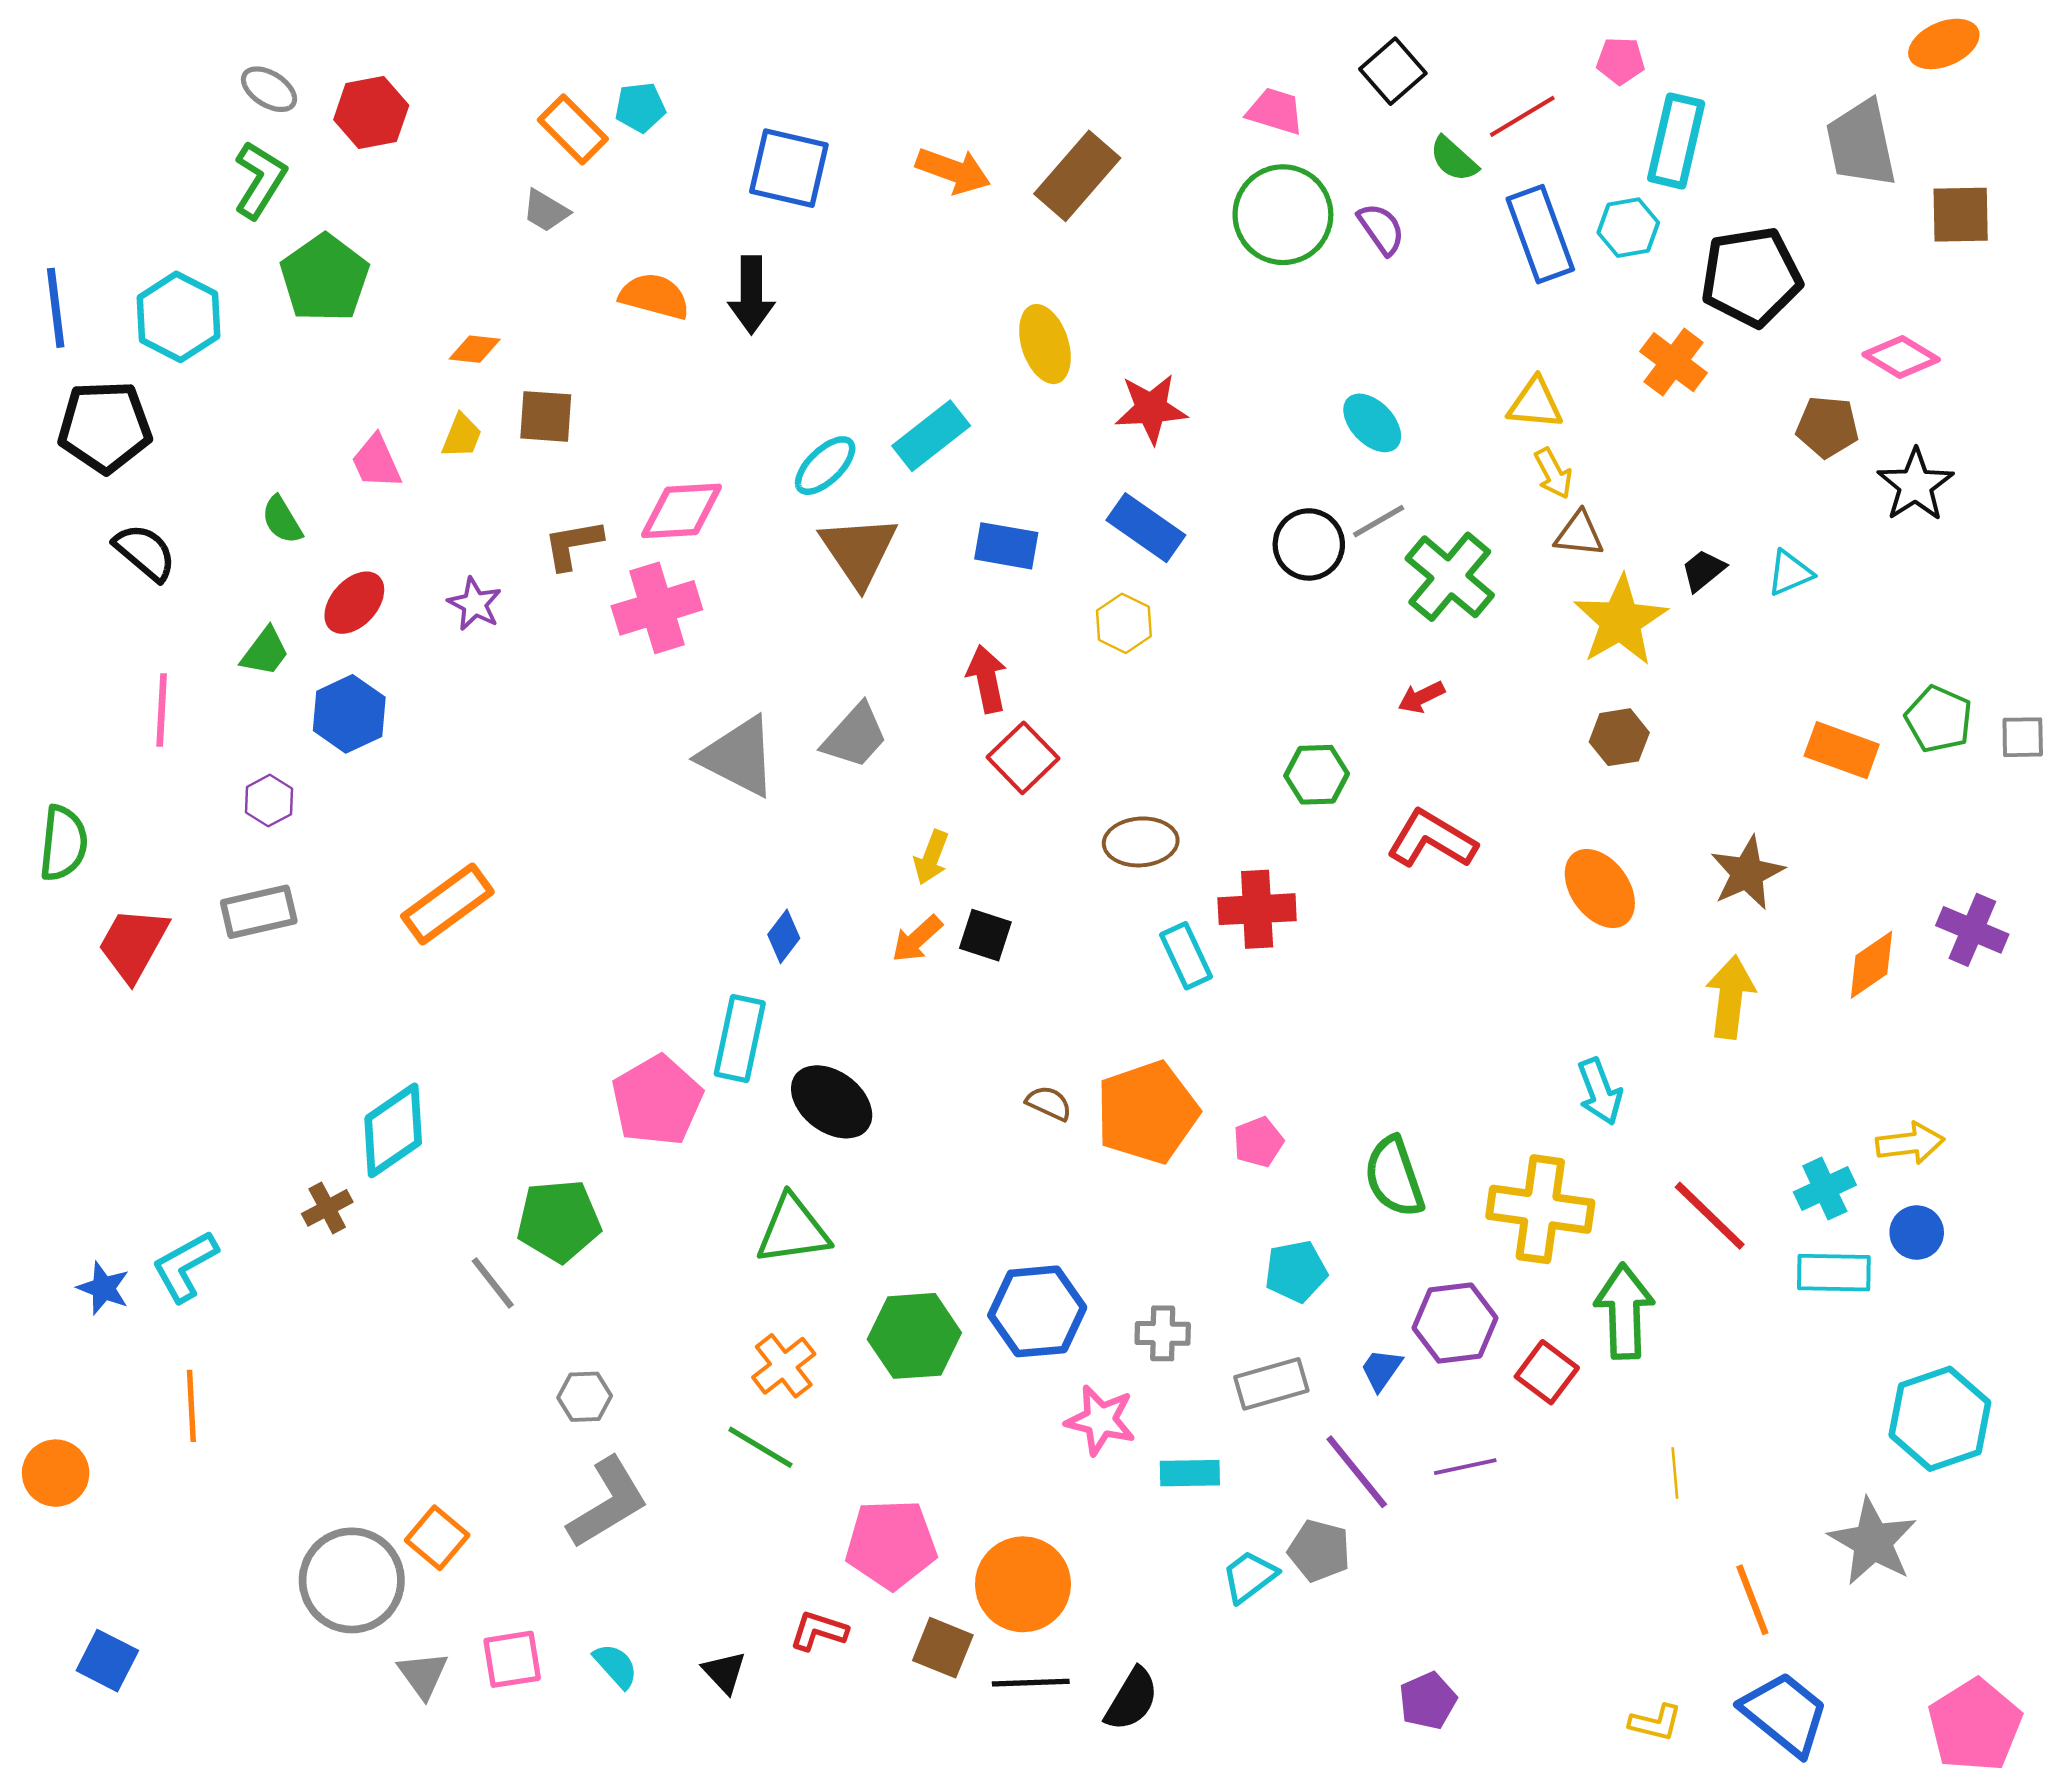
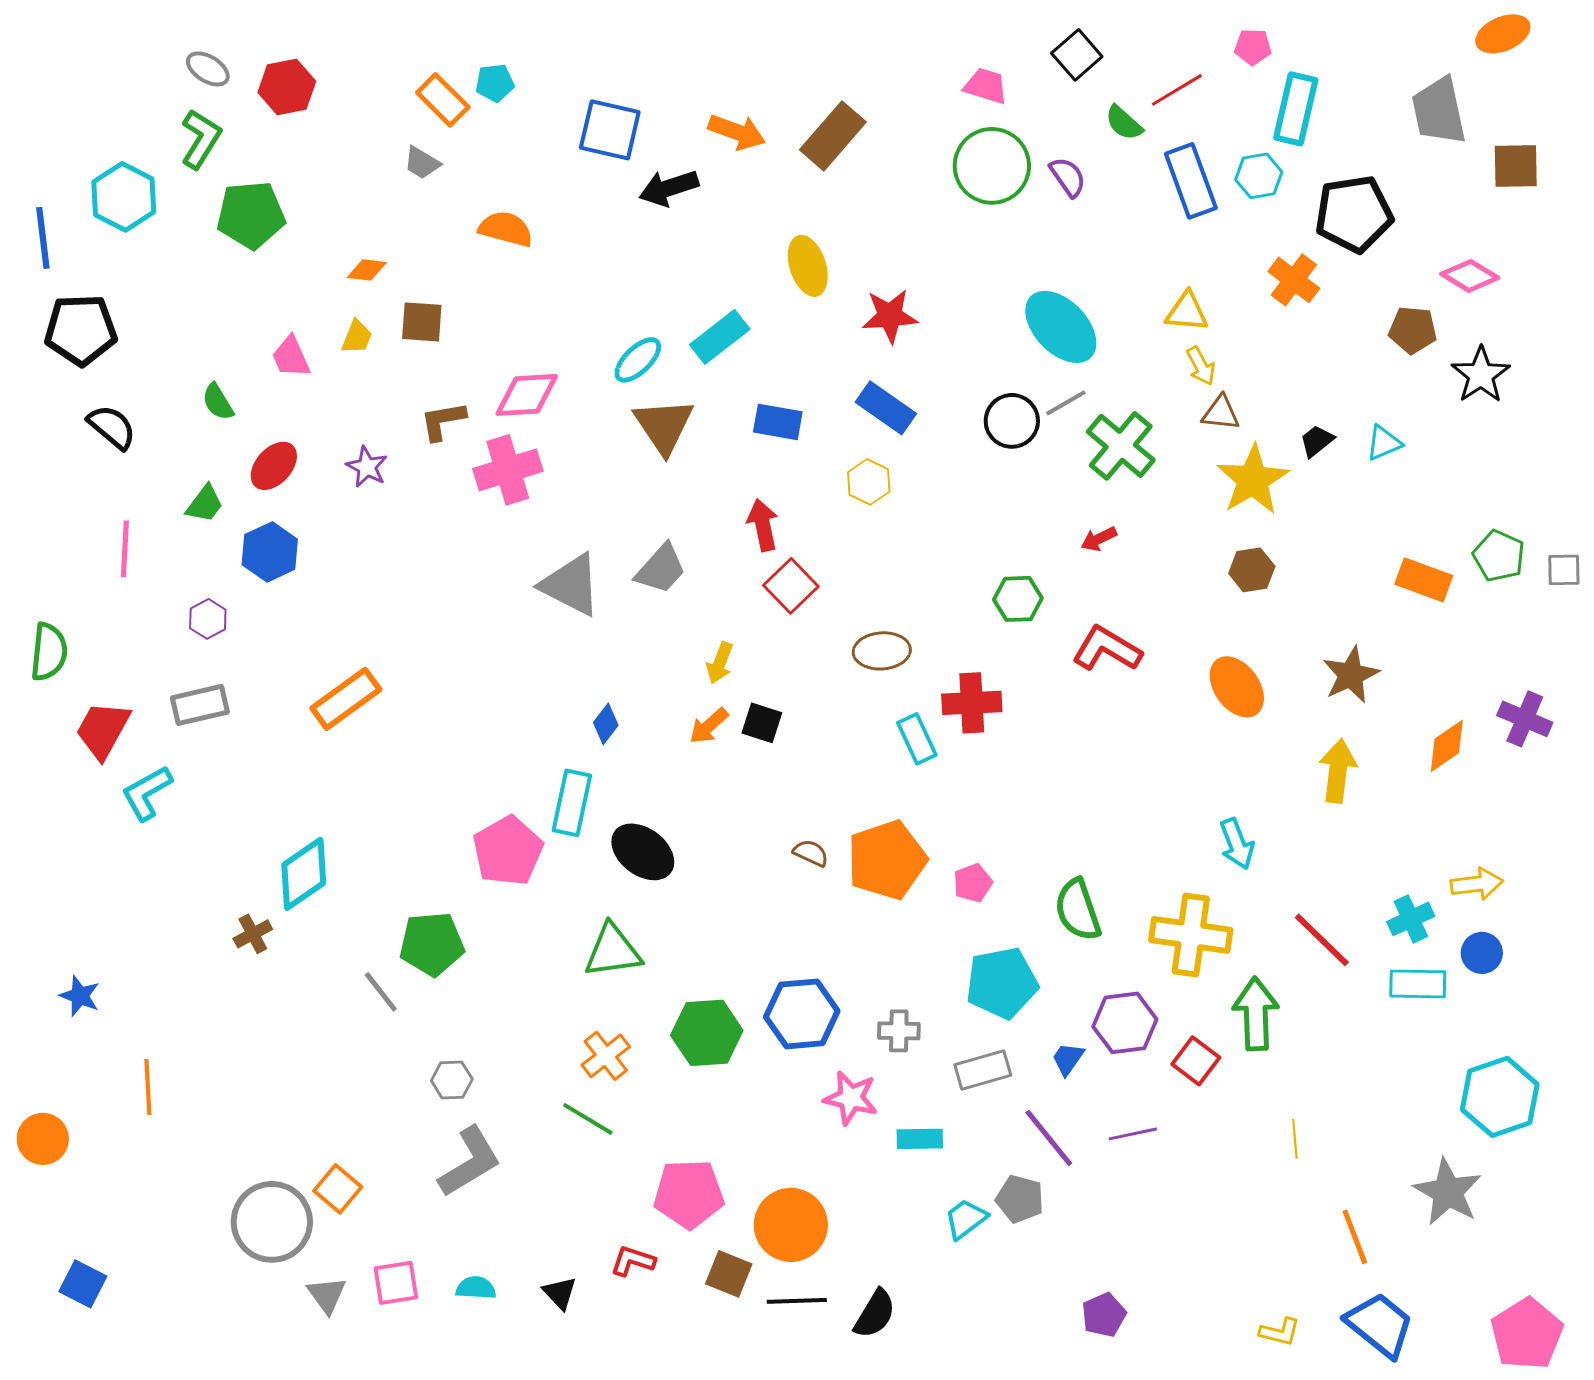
green pentagon: (325, 278) -> (251, 215), turned 30
black arrow: (751, 295) -> (669, 188), moved, turned 72
cyan hexagon: (178, 317) -> (124, 197), moved
cyan ellipse: (1372, 423) -> (1061, 327), size x1.6
cyan L-shape: (185, 1266) -> (147, 793), moved
cyan pentagon: (1296, 1271) -> (1002, 983), size x1.5
cyan semicircle: (616, 1666) -> (476, 1288), turned -45

